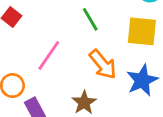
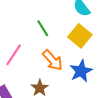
yellow square: (142, 31) -> (80, 36), turned 35

